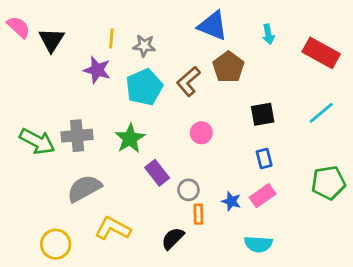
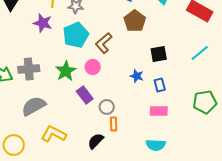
brown L-shape: (188, 81) -> (104, 43), moved
pink circle: (201, 133) -> (93, 67), moved
pink rectangle: (263, 196) -> (159, 111), turned 36
blue star: (231, 201) -> (137, 76), moved

